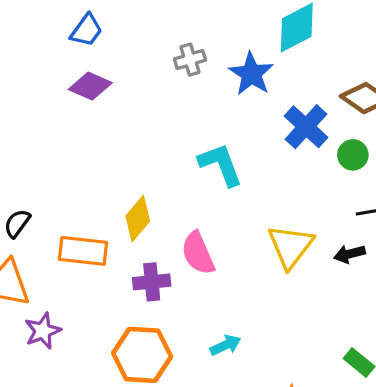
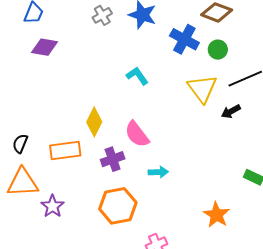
cyan L-shape: (221, 165) -> (137, 76), size x0.7
yellow triangle: (290, 246) -> (202, 89), moved
cyan arrow: (226, 345) -> (158, 172), moved, turned 36

